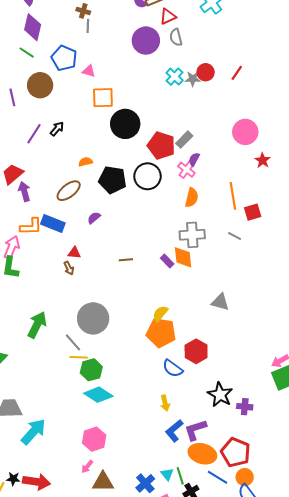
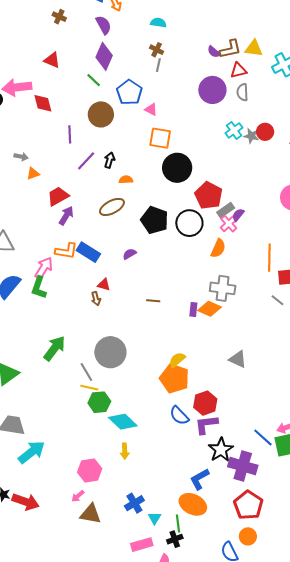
purple line: (12, 97) -> (70, 134), moved
black arrow: (57, 129) -> (110, 160), turned -35
gray rectangle: (184, 140) -> (226, 210), moved
orange semicircle: (86, 162) -> (126, 180), moved
brown ellipse: (69, 191) -> (112, 207), moved
purple arrow: (24, 192) -> (66, 216), turned 36
orange semicircle: (192, 198) -> (218, 248), moved
gray line: (235, 236) -> (277, 300), moved
orange diamond: (183, 257) -> (210, 309), turned -70
purple rectangle: (167, 261) -> (193, 309), turned 40
cyan diamond: (98, 395) -> (123, 422), moved
yellow arrow: (165, 403) -> (125, 451), moved
purple cross: (245, 407) -> (243, 466), size x1.8
purple L-shape: (195, 430) -> (206, 424), moved
blue L-shape: (174, 431) -> (199, 479), moved
red pentagon: (236, 452) -> (248, 505), moved
green line: (180, 476) -> (178, 523), moved
blue line: (217, 477) -> (263, 438), moved
orange circle: (245, 477) -> (248, 536), moved
blue cross: (145, 483) -> (134, 503), moved

